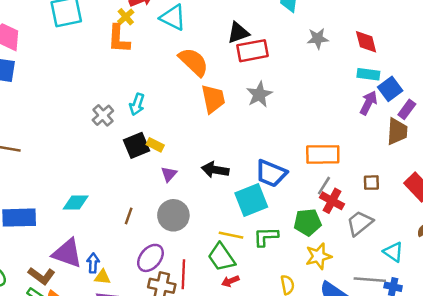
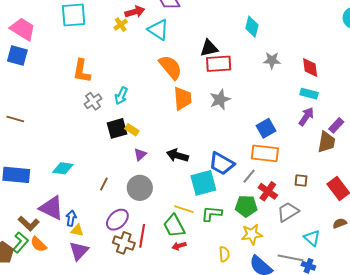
orange L-shape: (119, 39) -> (82, 71), moved
blue square: (390, 89) -> (266, 128), moved
gray line: (324, 186) -> (249, 176), moved

